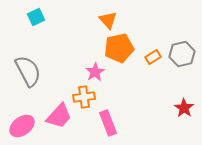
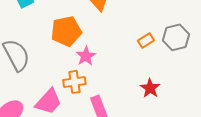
orange pentagon: (119, 48) -> (66, 31), moved
red star: (184, 108) -> (150, 88), moved

